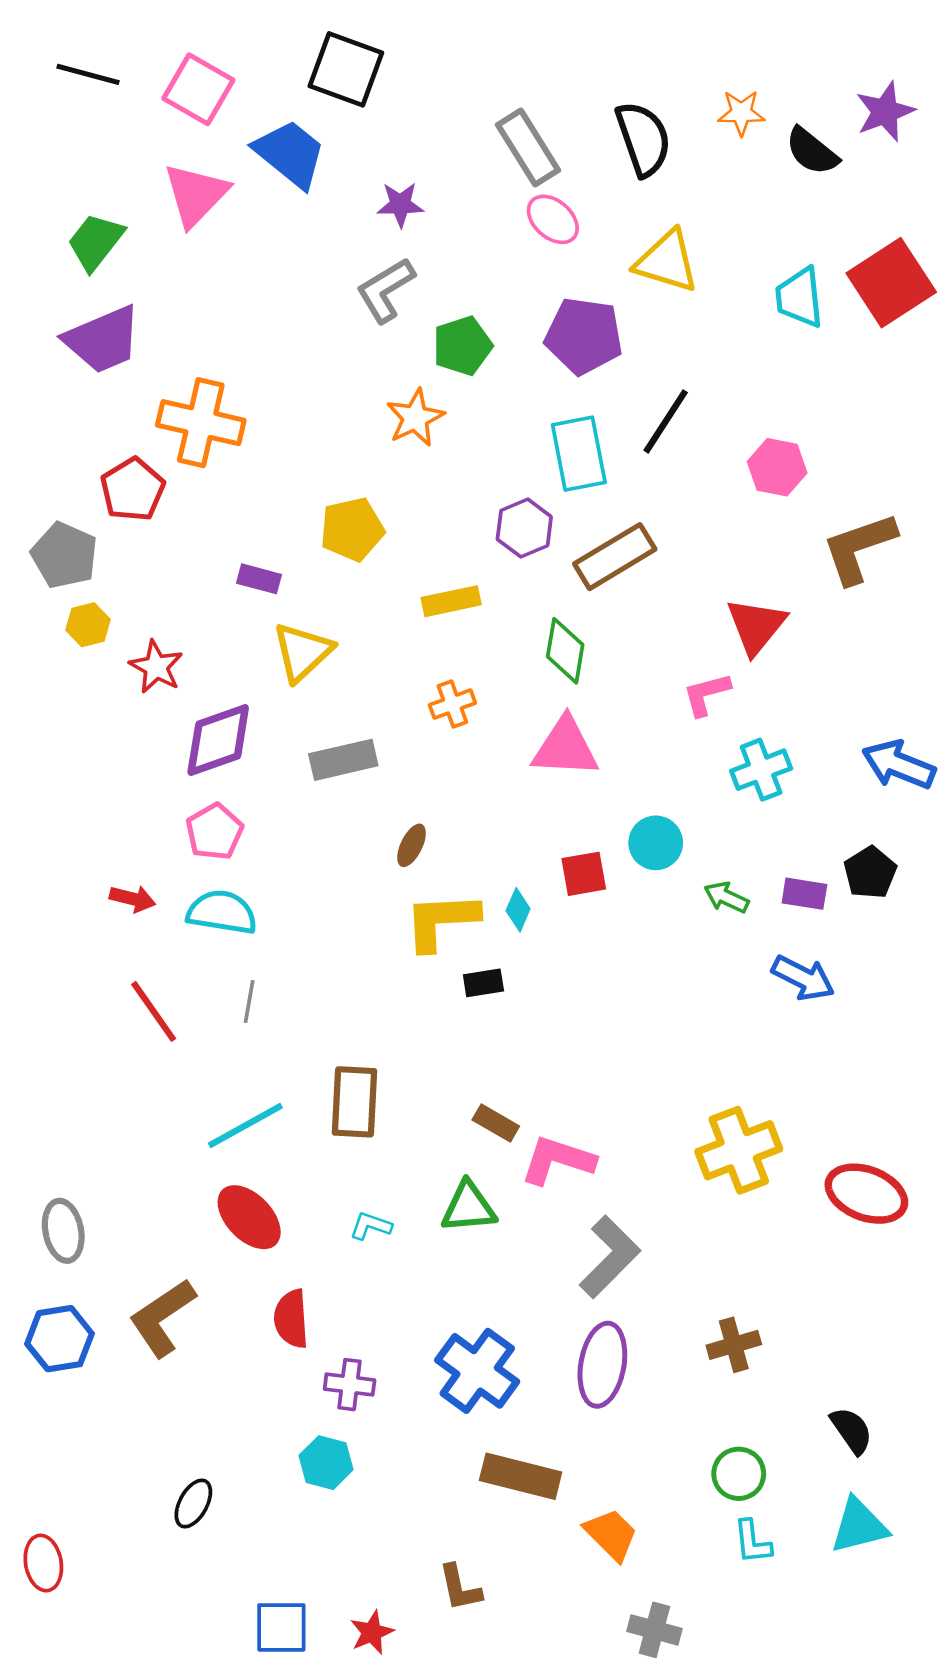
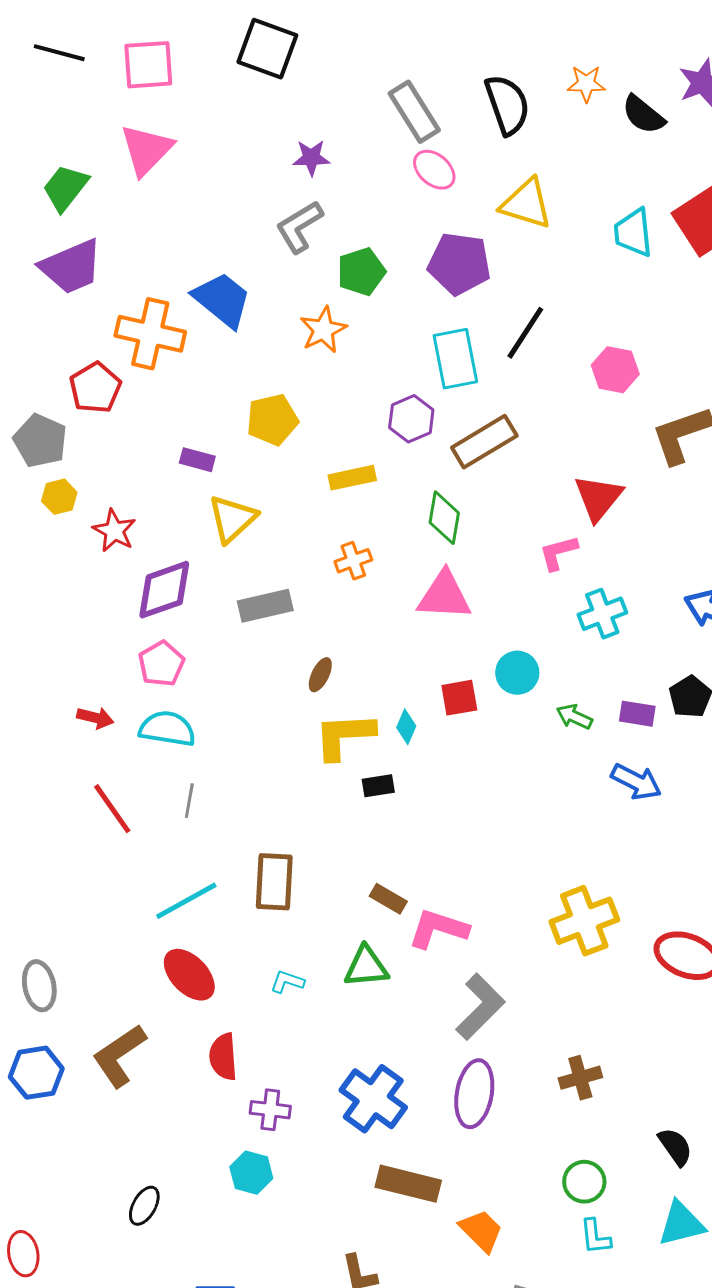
pink square: (198, 89) -> (148, 65), turned -34
blue trapezoid: (290, 154) -> (222, 300), moved

